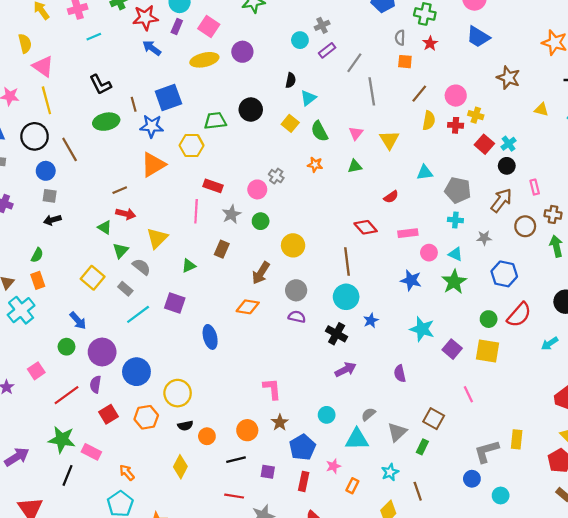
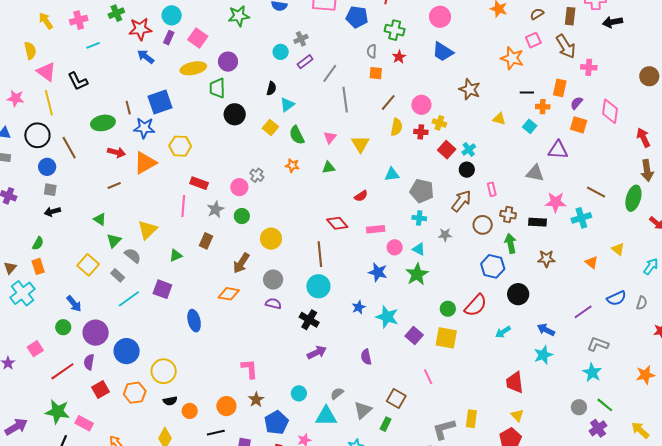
black L-shape: (100, 85) -> (78, 81), moved
green trapezoid: (215, 121) -> (217, 88), moved, turned -85
red arrow: (126, 214) -> (116, 152), moved
blue hexagon: (504, 274) -> (493, 266), moved
blue star: (371, 320) -> (359, 307), moved

